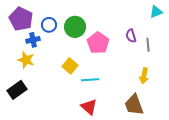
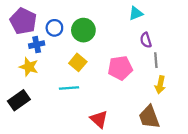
cyan triangle: (156, 12) -> (136, 13), moved
pink pentagon: (98, 43) -> (120, 68), moved, turned 30
gray line: (148, 45) -> (156, 60), moved
yellow square: (70, 66) -> (78, 62), moved
cyan line: (90, 80) -> (69, 88), moved

